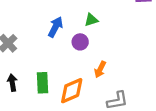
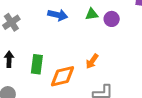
blue arrow: (55, 27) -> (58, 15), turned 66
purple circle: (80, 42) -> (112, 19), moved

